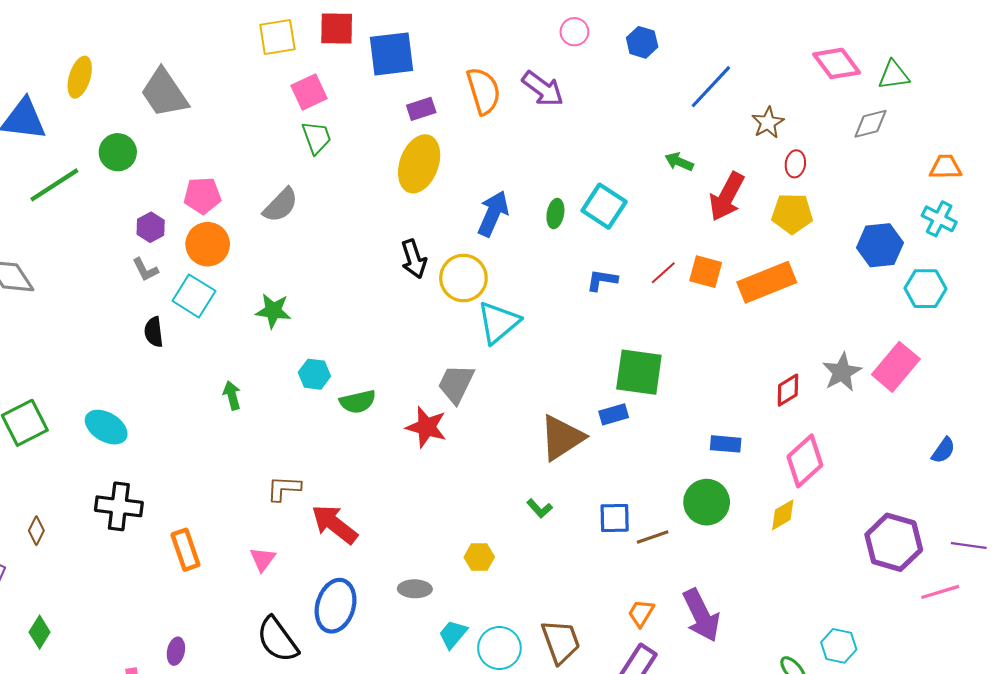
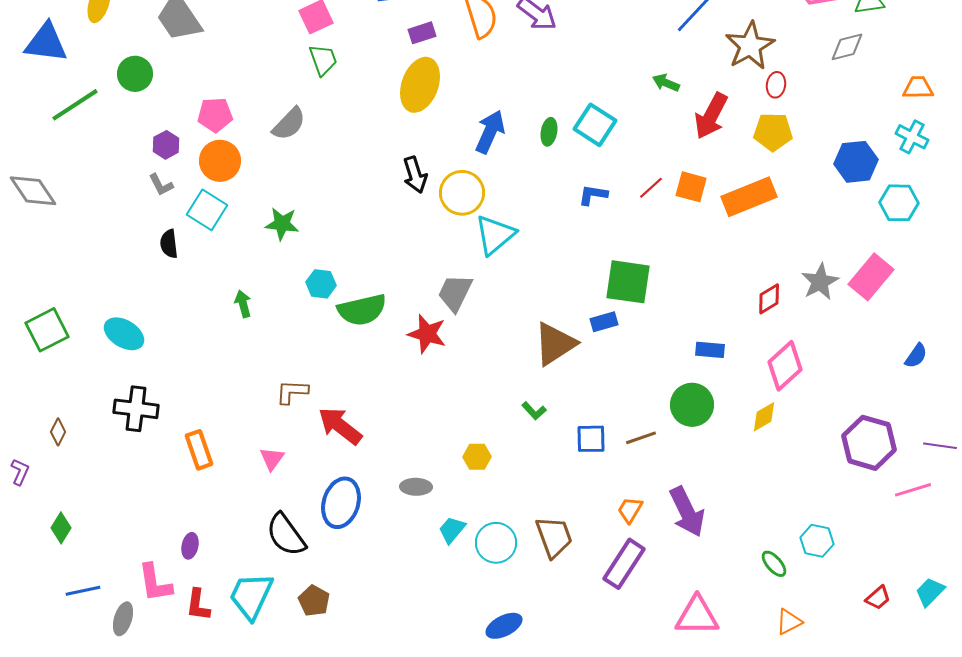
brown star: (768, 123) -> (750, 46), size x1.6
green semicircle: (358, 402) -> (362, 310), size x1.4
blue square: (615, 518) -> (591, 439), moved

